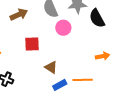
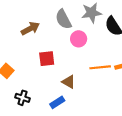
orange line: (83, 80) -> (100, 67), moved
blue rectangle: (60, 85) -> (57, 102), moved

